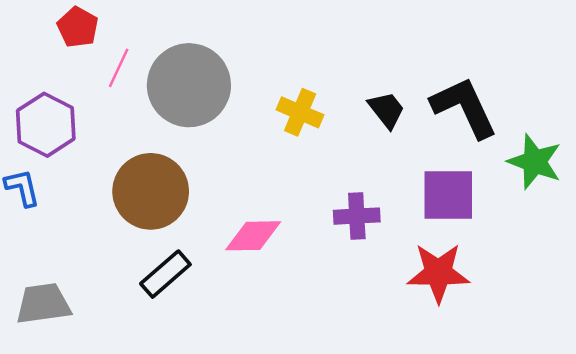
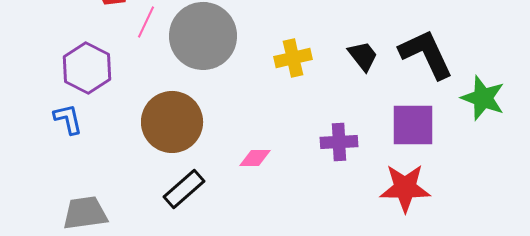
yellow cross: (300, 112) -> (293, 58), turned -36
pink diamond: (253, 236) -> (255, 158), size x0.7

